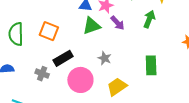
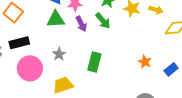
green arrow: (149, 19) -> (103, 21), moved, turned 102
green rectangle: (151, 65) -> (94, 62), moved

